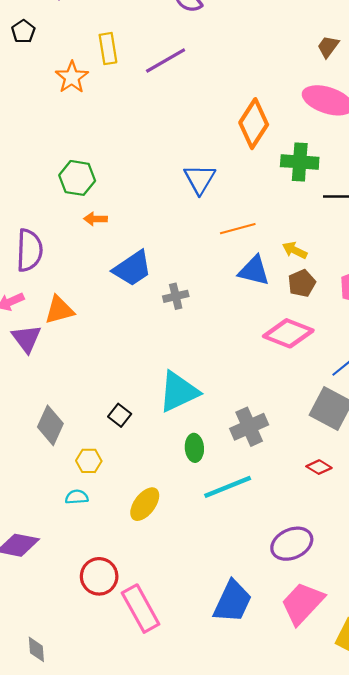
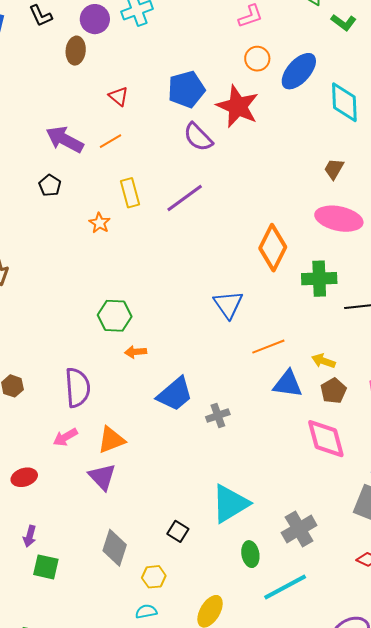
orange star: (72, 77) -> (100, 223), size x0.7
pink diamond: (288, 333) -> (326, 439), turned 60
purple triangle: (26, 338) -> (102, 477), moved

